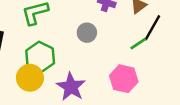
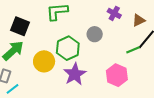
green hexagon: (40, 57) -> (68, 48), moved

